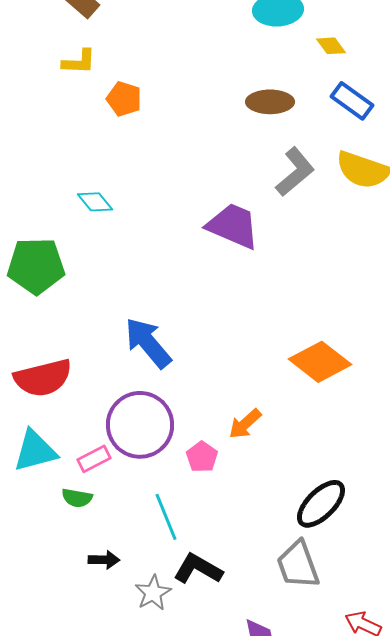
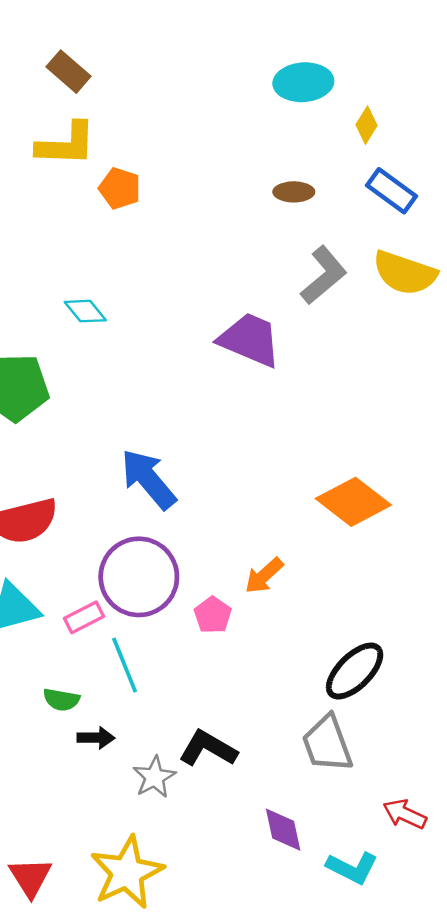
yellow diamond: (331, 46) -> (367, 125), turned 68
yellow L-shape: (79, 62) -> (66, 144), size x1.5
brown ellipse: (270, 102) -> (294, 192), size x0.7
green semicircle: (77, 498) -> (61, 700), moved
cyan line: (166, 517) -> (125, 665), moved

